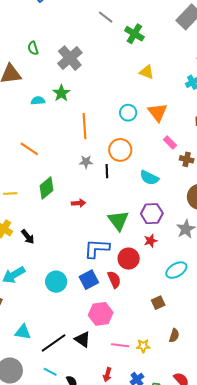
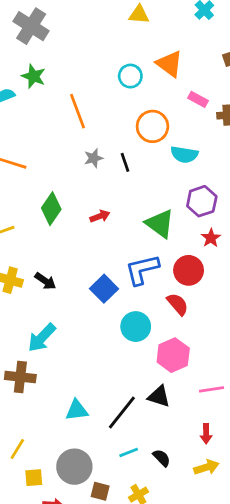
orange circle: (120, 150) -> (152, 126), moved
blue square: (89, 280) -> (104, 289), moved
cyan circle: (56, 282) -> (136, 327), moved
cyan line: (50, 372) -> (129, 452), turned -32

